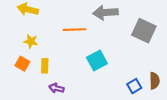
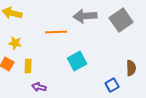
gray square: (144, 31) -> (121, 20), moved, turned 30
brown semicircle: (154, 81) -> (131, 68), moved

